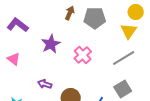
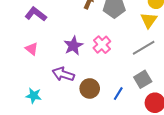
purple star: (51, 44) -> (73, 46), moved
purple arrow: (45, 84) -> (63, 74), size x1.5

